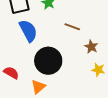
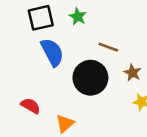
black circle: (48, 61) -> (90, 78), moved

